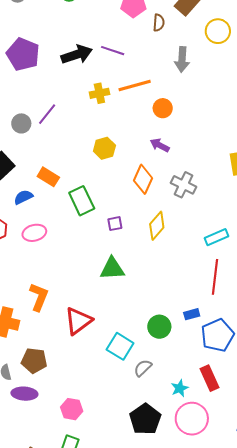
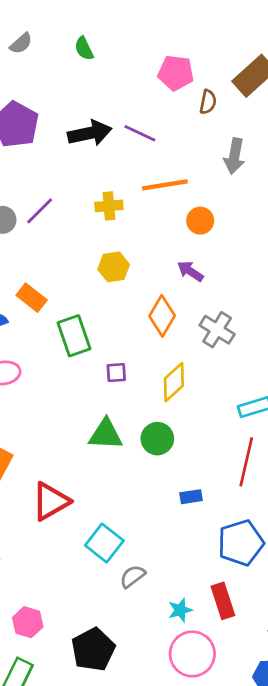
yellow cross: (99, 93) -> (109, 206), moved
blue rectangle: (192, 314) -> (191, 497), moved
green circle: (159, 327) -> (157, 439), moved
black pentagon: (145, 419) -> (93, 649), moved

